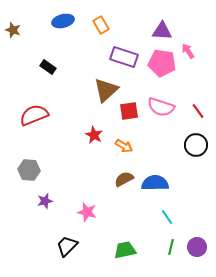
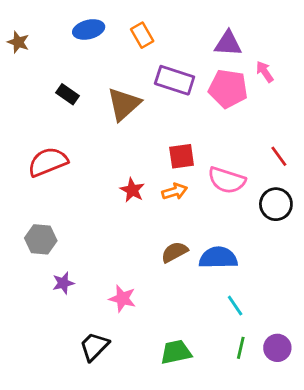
brown triangle: (106, 90) -> (124, 104), moved
pink semicircle: (161, 107) -> (227, 180), moved
orange arrow: (124, 146) -> (175, 191), moved, turned -48

